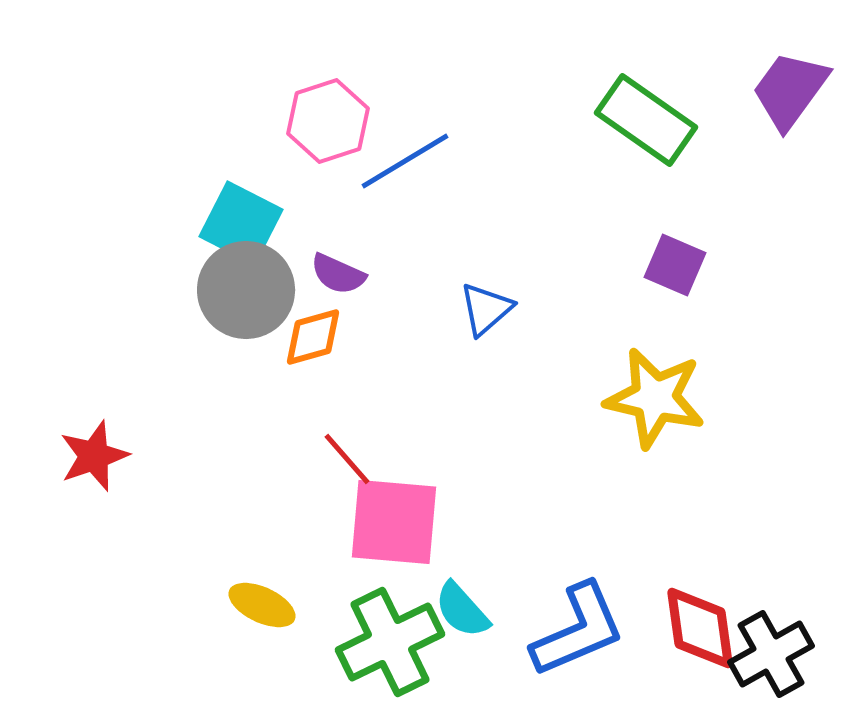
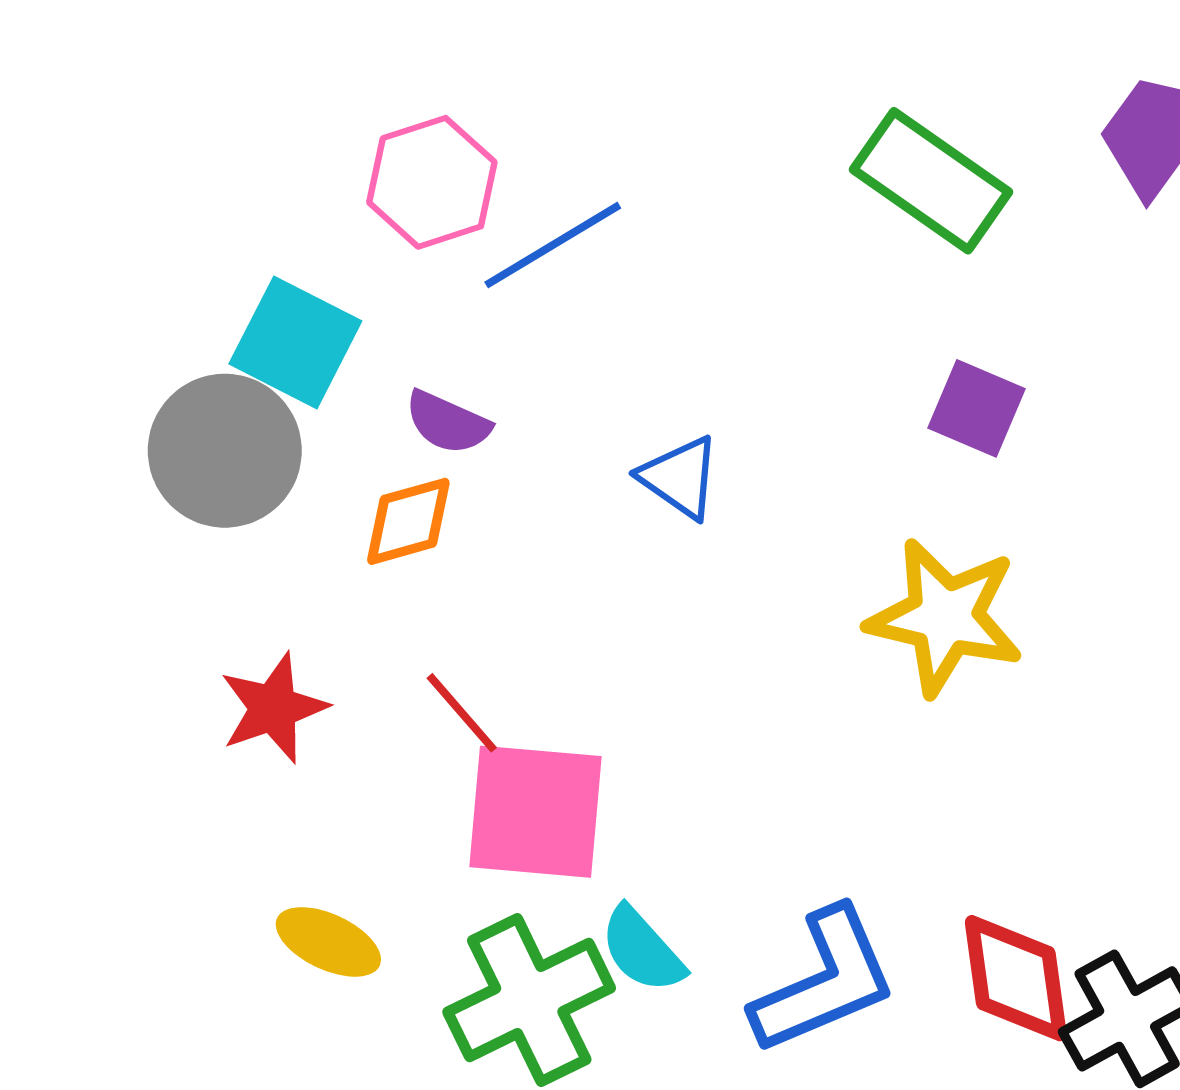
gray circle: (246, 290) -> (225, 451), moved
blue triangle: (486, 309) -> (680, 477), turned -44
red star: (94, 456) -> (273, 708), moved

